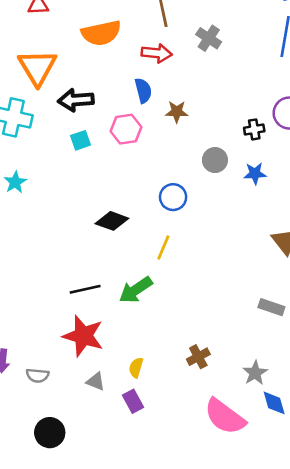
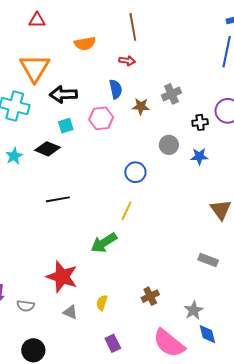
orange semicircle: (101, 33) -> (85, 44), size x0.7
gray cross: (209, 38) -> (171, 94), moved, turned 30
red arrow: (157, 53) -> (127, 61), size x0.7
black diamond: (112, 221) -> (48, 149), moved
black line: (85, 289) -> (58, 199), moved
purple rectangle: (133, 401) -> (113, 343), moved

